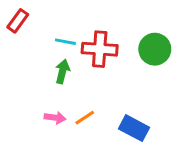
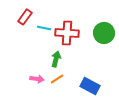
red rectangle: (18, 21) -> (25, 17), moved
green arrow: (62, 71) -> (56, 59), moved

